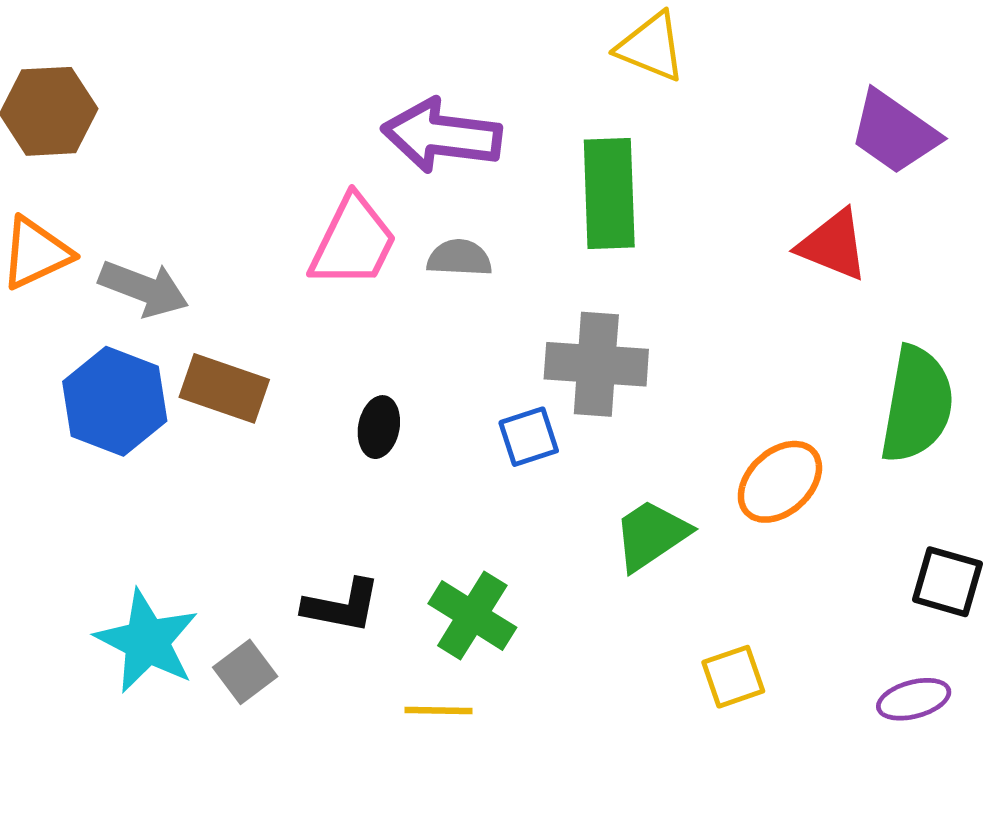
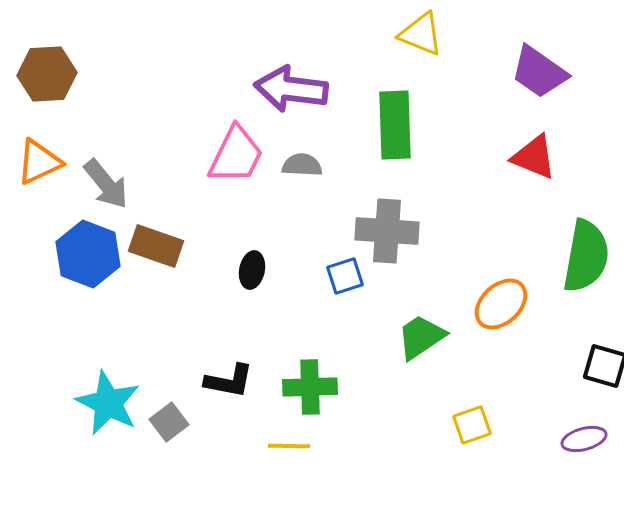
purple trapezoid: (894, 132) -> (539, 72), moved
gray arrow: (144, 289) -> (106, 184), turned 30
green cross: (472, 615) -> (310, 387), turned -34

